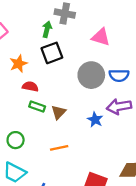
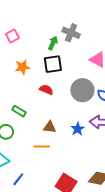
red semicircle: (30, 87) -> (46, 90), moved
green rectangle: (37, 106) -> (19, 111), moved
brown triangle: (59, 112) -> (50, 127), moved, turned 40

